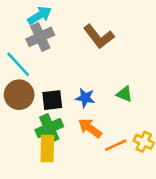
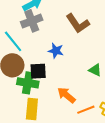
blue star: (85, 98) -> (56, 51), moved
green cross: (49, 128) -> (28, 83), moved, turned 30

